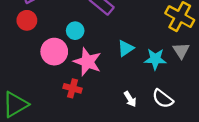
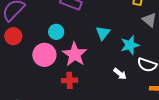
cyan star: (155, 59) -> (130, 45), moved
pink star: (87, 62) -> (75, 54), turned 30

